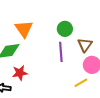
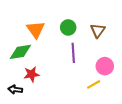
green circle: (65, 29) -> (68, 27), moved
brown triangle: (85, 45) -> (98, 31), moved

